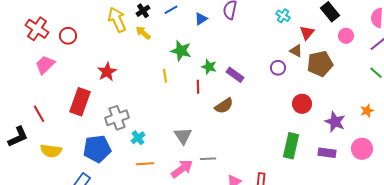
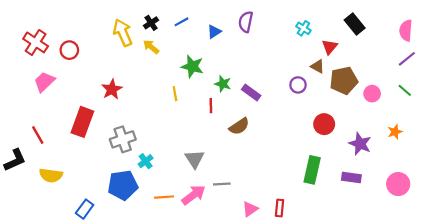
pink circle: (346, 36) -> (372, 94), moved
blue pentagon: (97, 149) -> (123, 185), moved
pink circle: (362, 149) -> (398, 184), moved
orange line: (145, 164) -> (164, 197), moved

